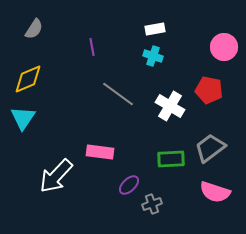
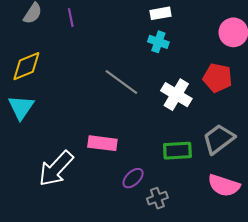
purple line: (92, 47) -> (71, 18), moved

